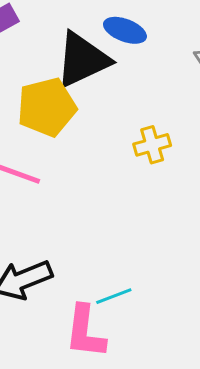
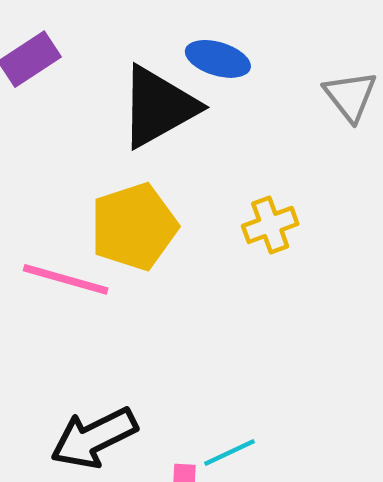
yellow pentagon: (47, 107) -> (134, 227), moved

